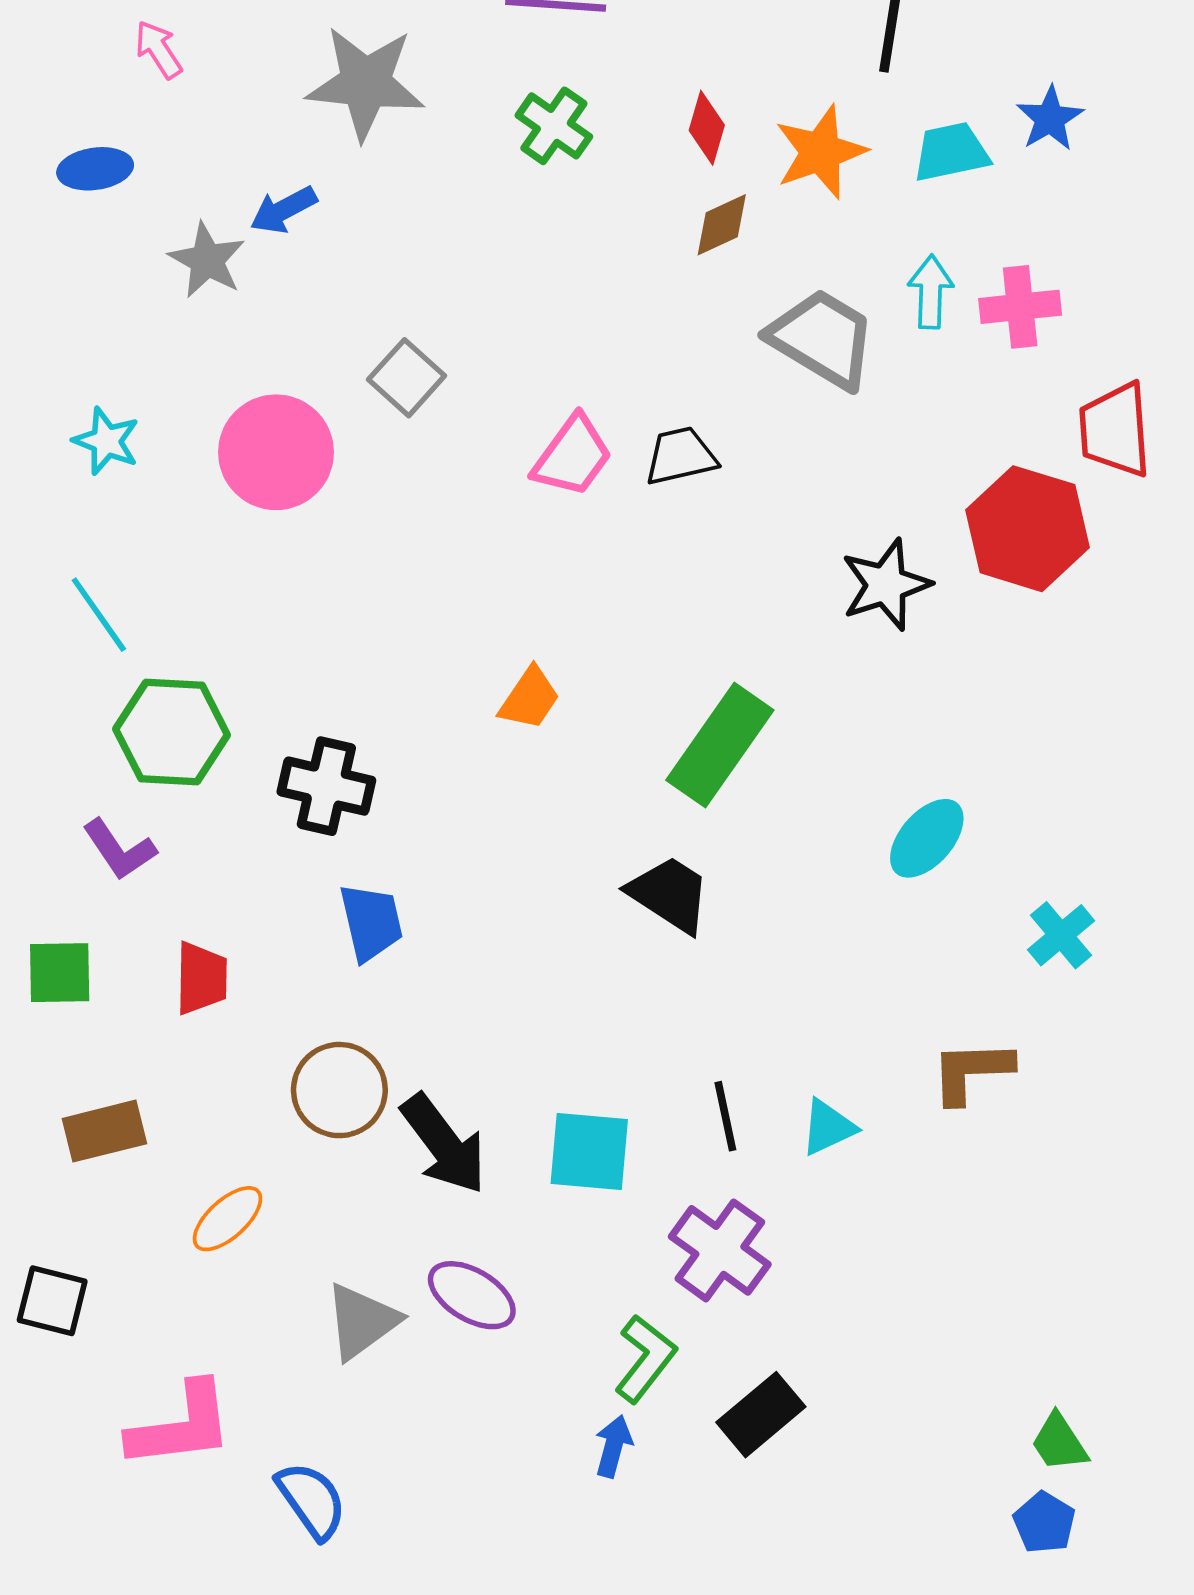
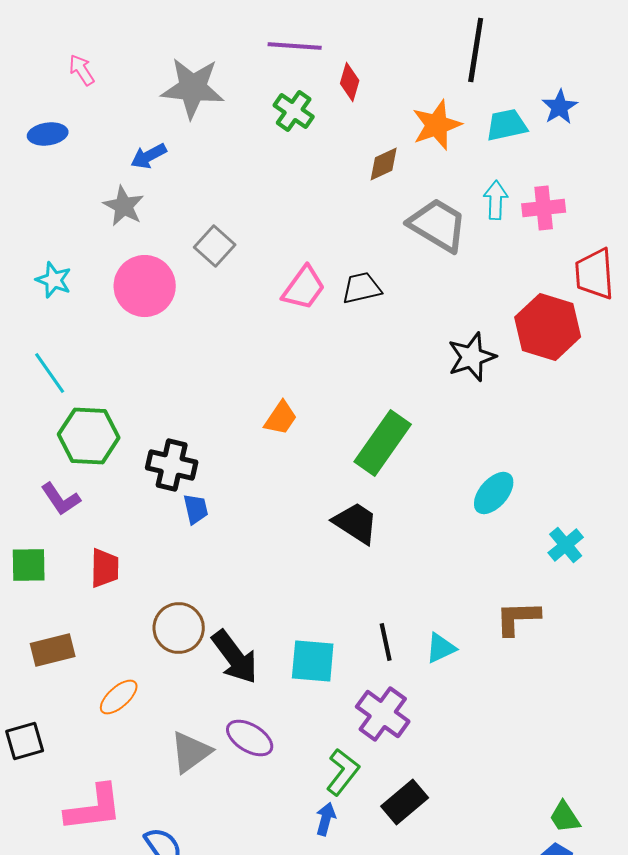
red diamond: (707, 128) -> (350, 82), moved
gray star: (207, 260) -> (124, 206), moved
blue trapezoid: (371, 922) -> (196, 509), moved, size x0.7
black square: (52, 1301) -> (25, 741), turned -30

